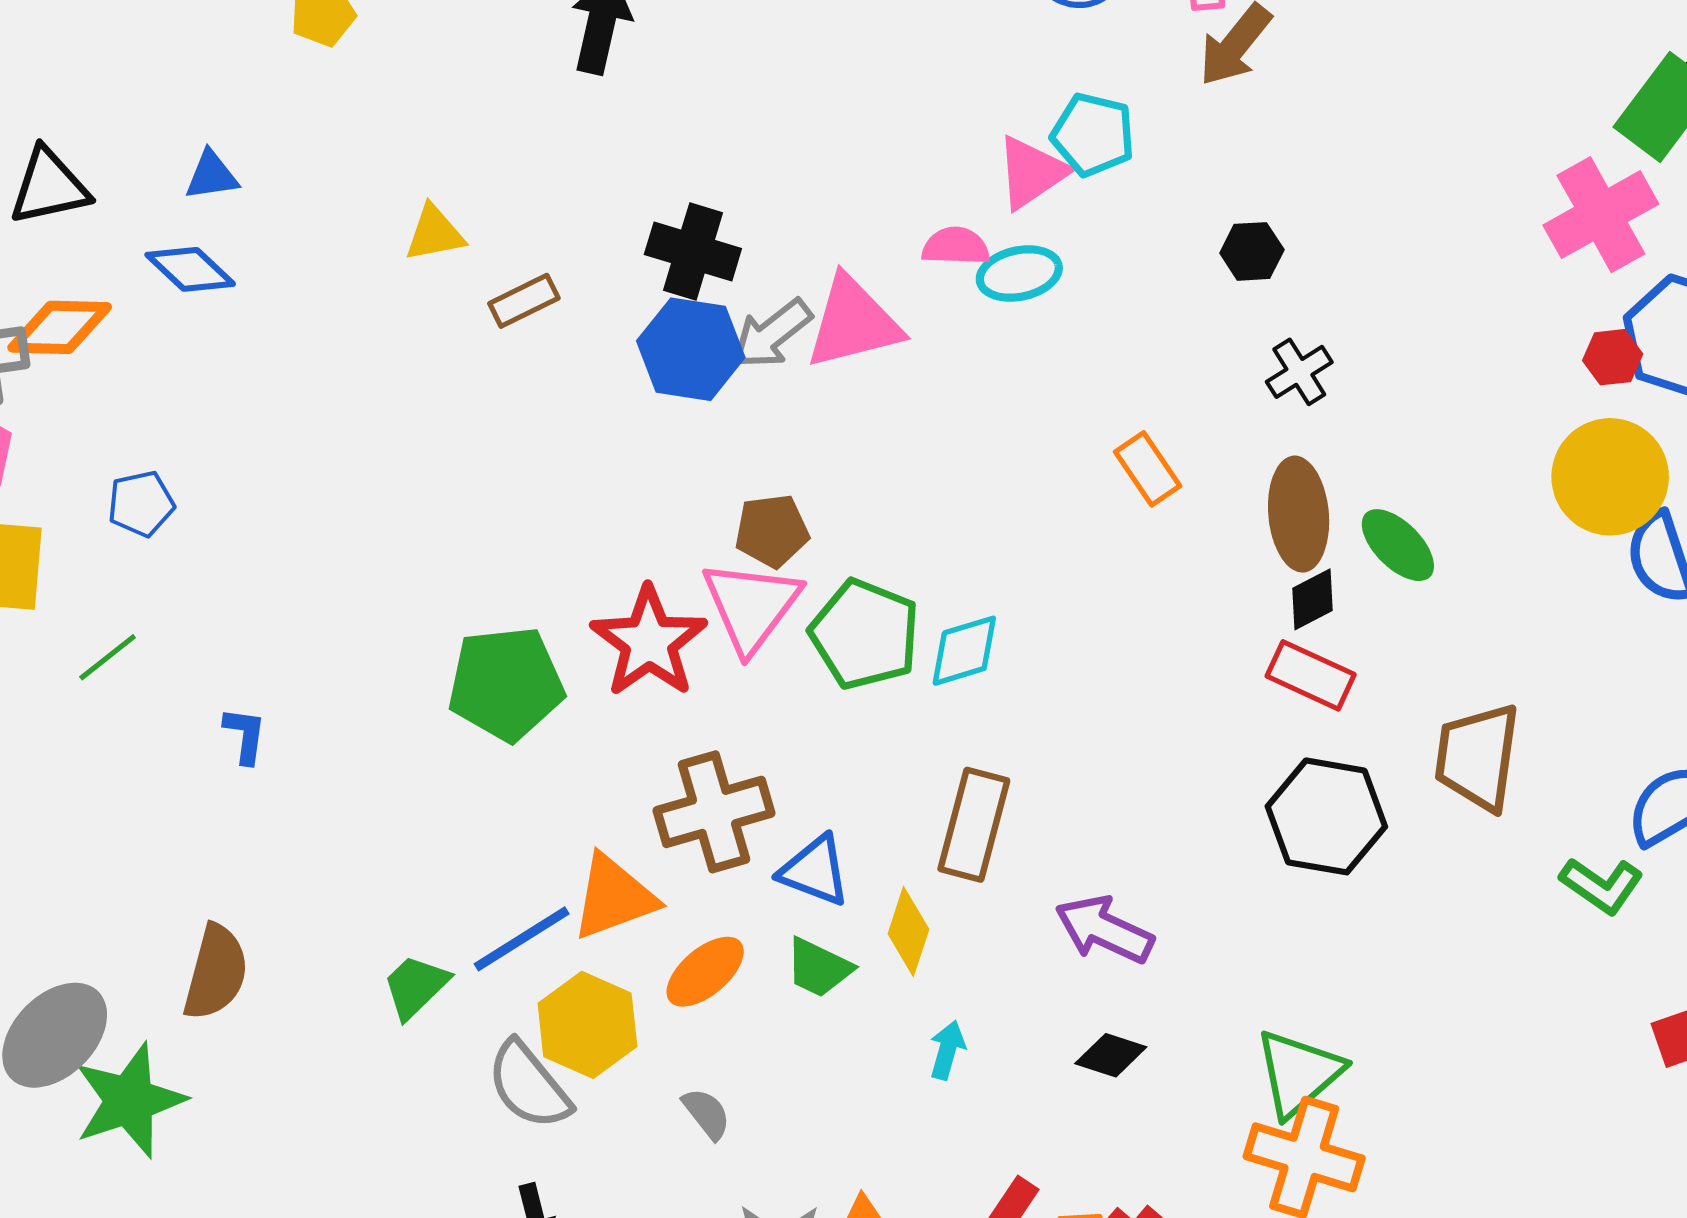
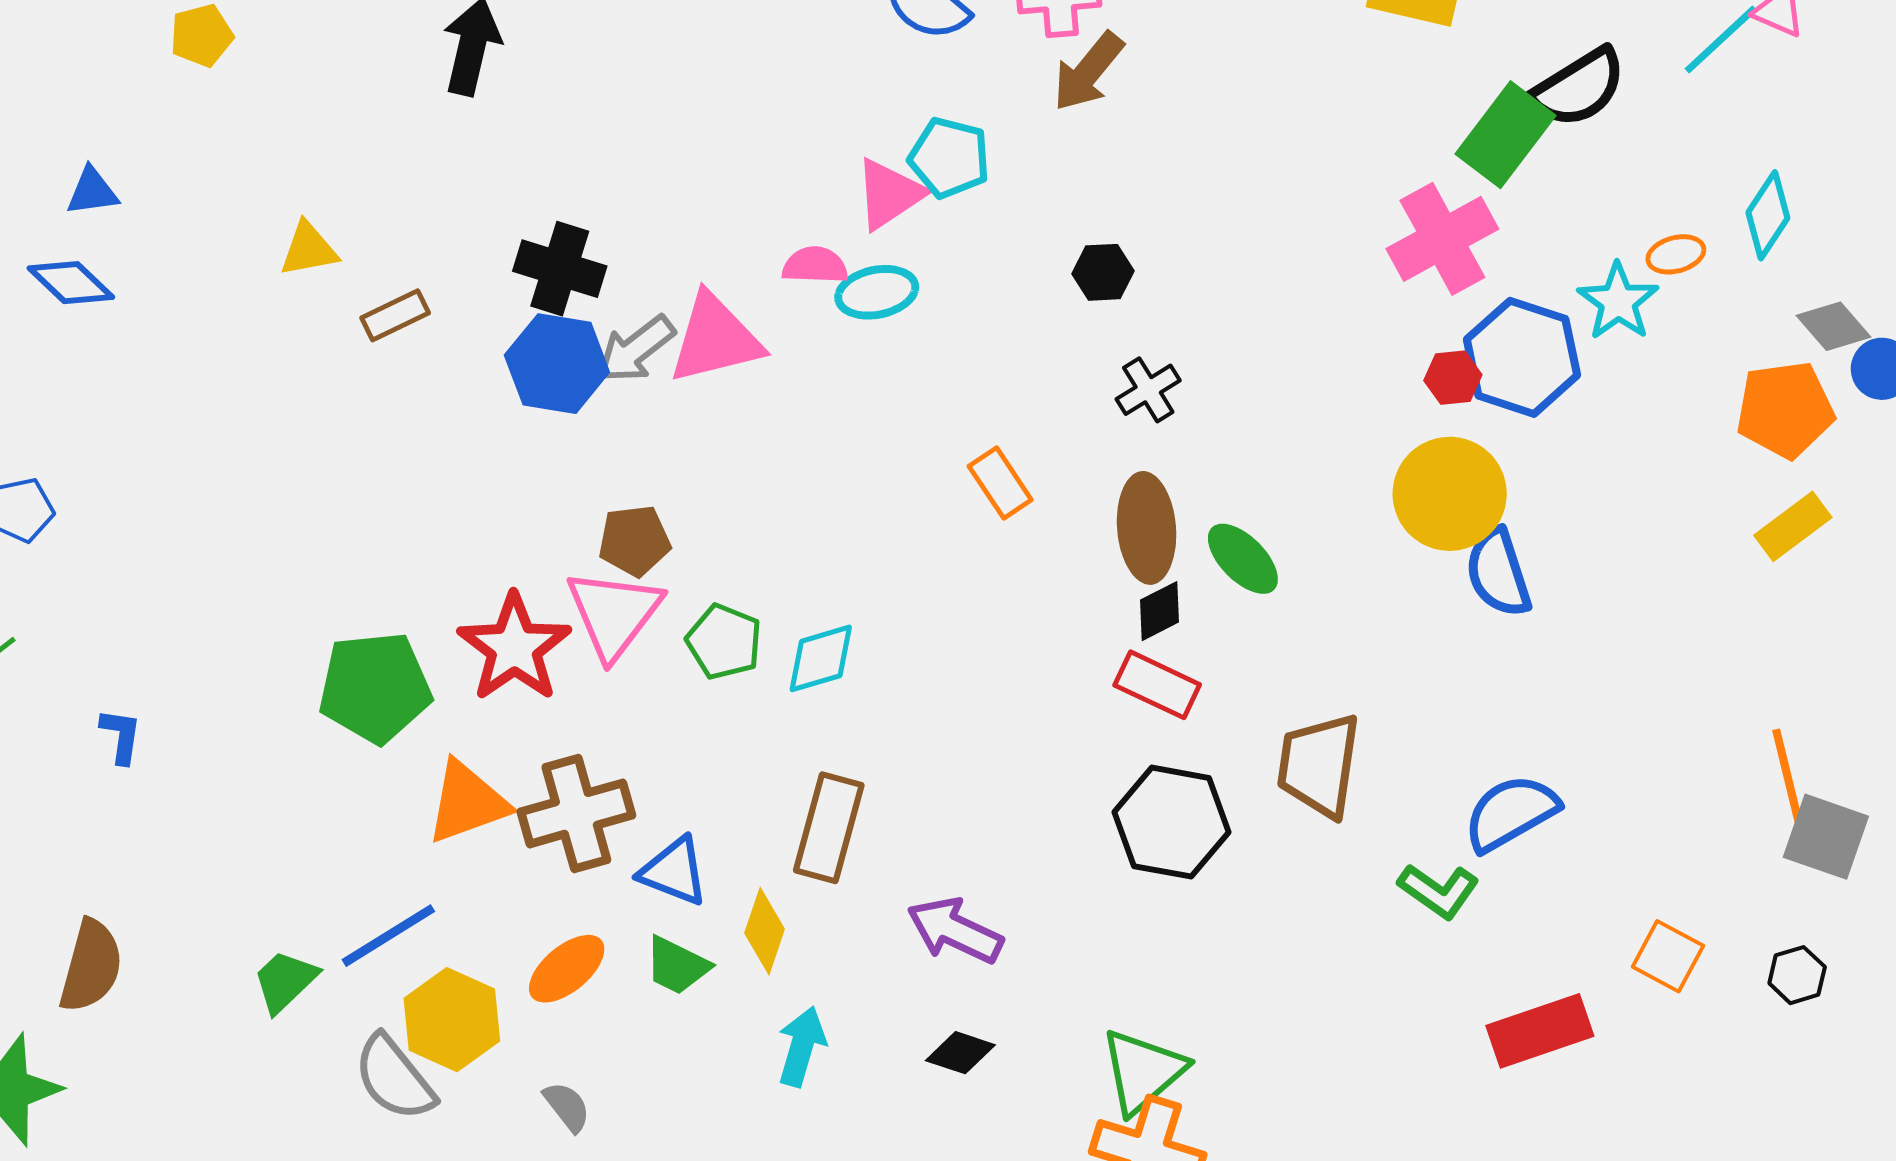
green pentagon: (865, 634) -> (724, 642), size x0.7
orange triangle: (614, 897) -> (467, 802), moved
cyan arrow: (947, 1050) -> (802, 1046), size x1.4

